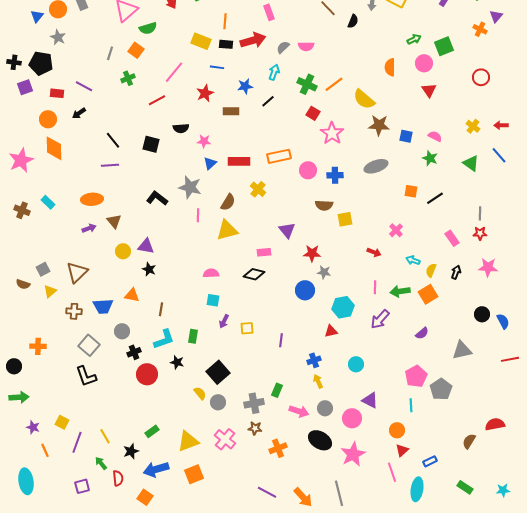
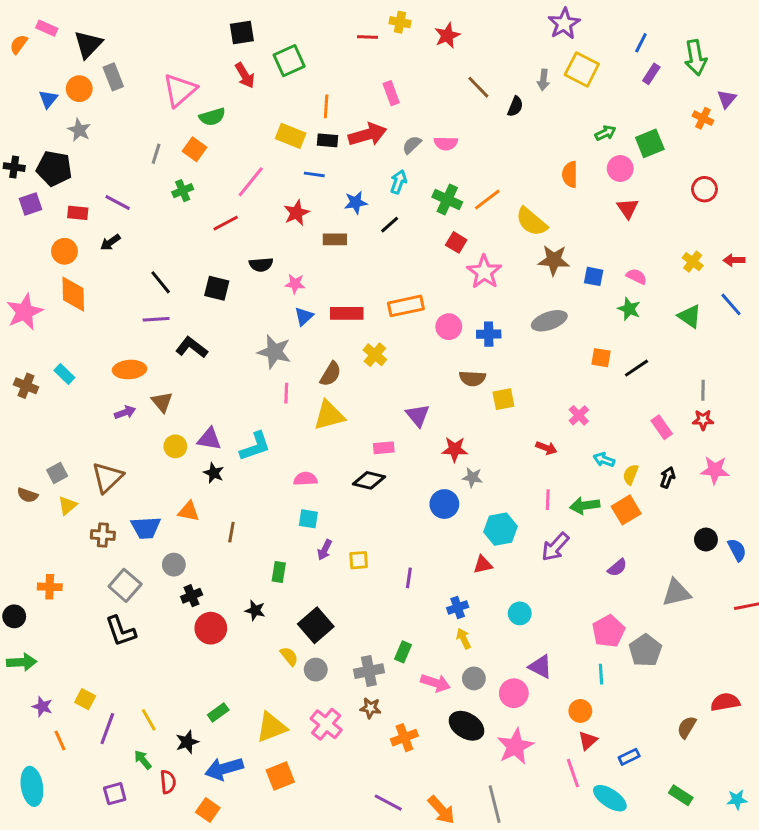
black L-shape: (157, 198) -> (192, 347), moved
cyan L-shape: (164, 339) -> (255, 446), moved
cyan ellipse: (417, 489) -> (610, 798), turned -65

